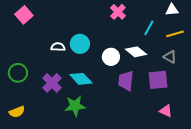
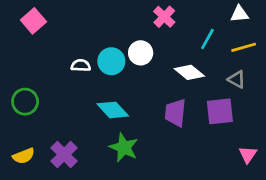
white circle: (111, 57) -> (141, 53), moved
purple cross: (52, 83) -> (64, 155), moved
green star: (75, 106) -> (124, 148), moved, turned 30
pink triangle: (166, 111) -> (248, 155), moved, turned 40

